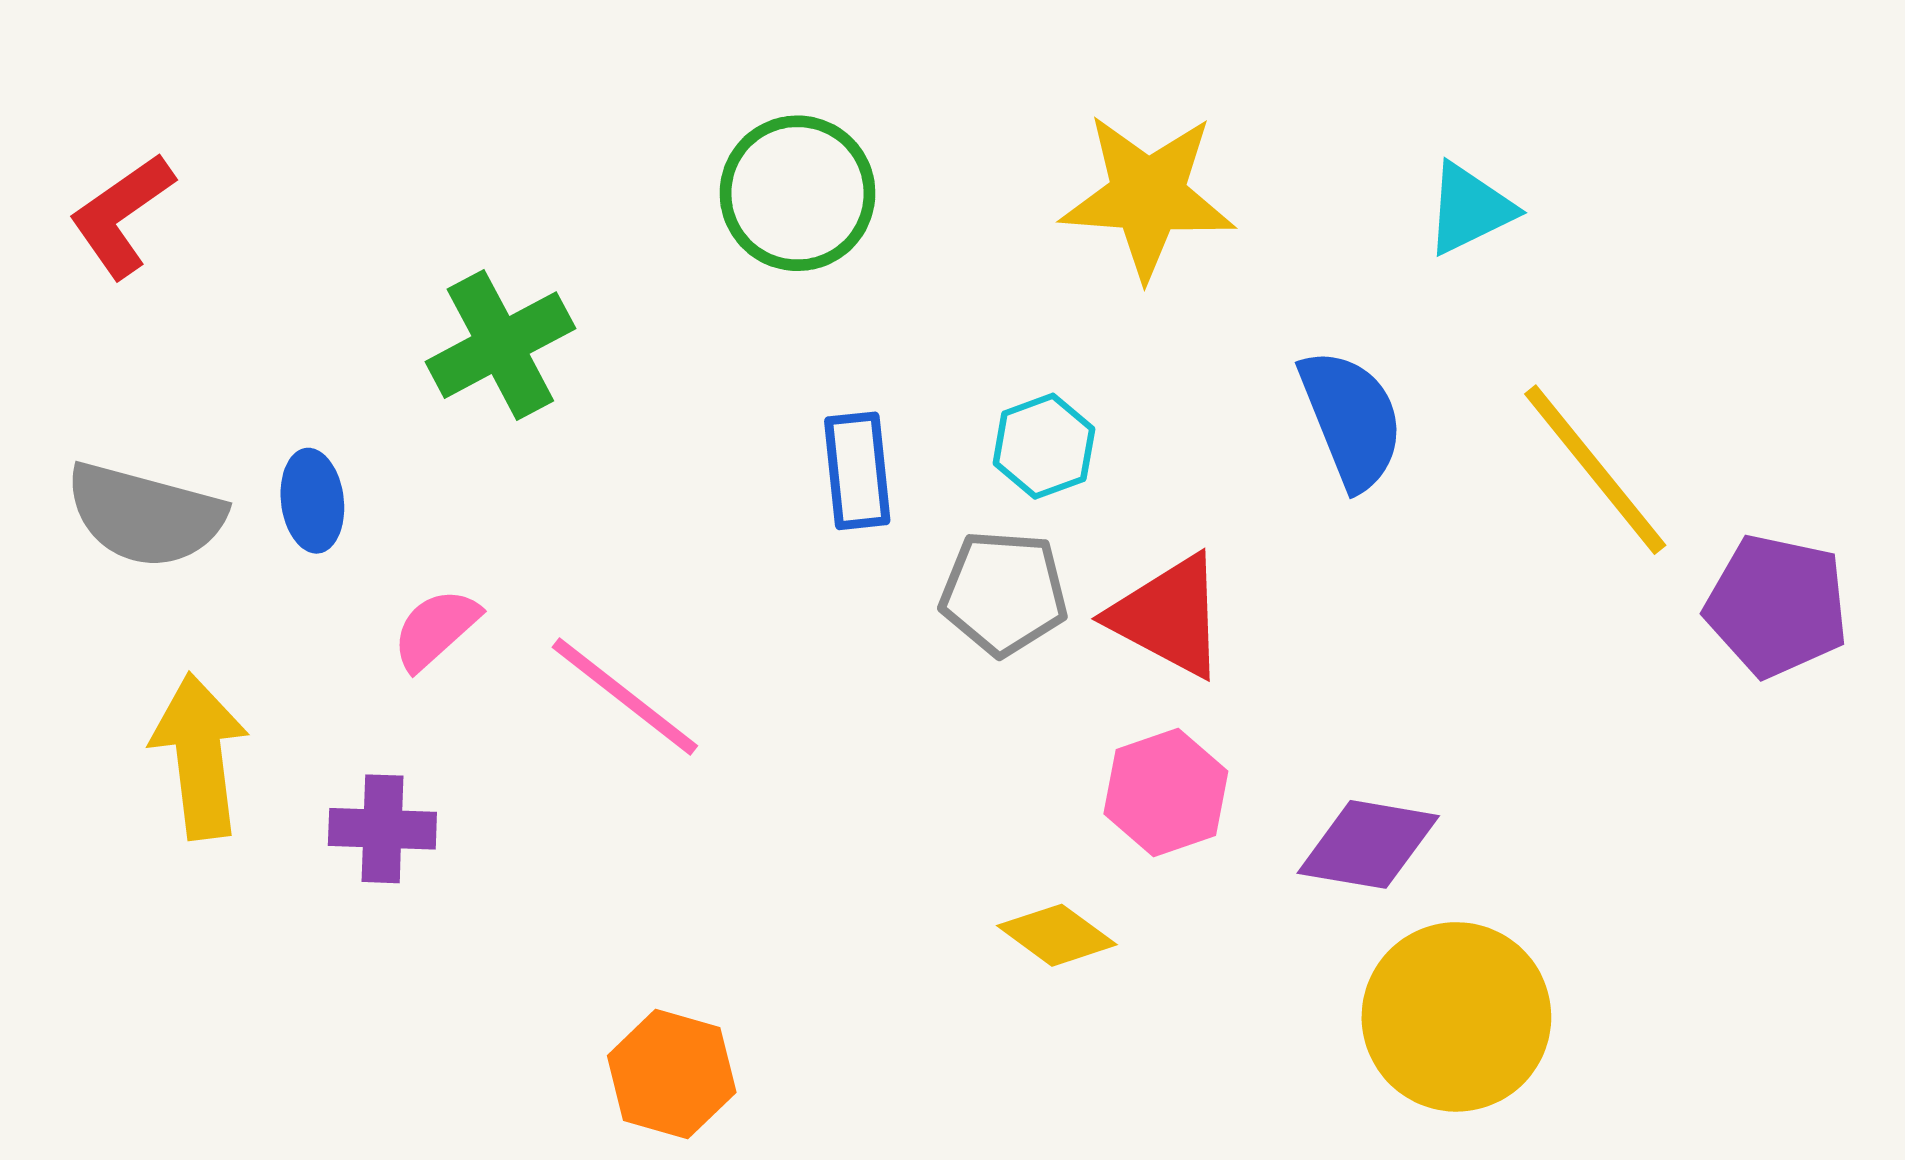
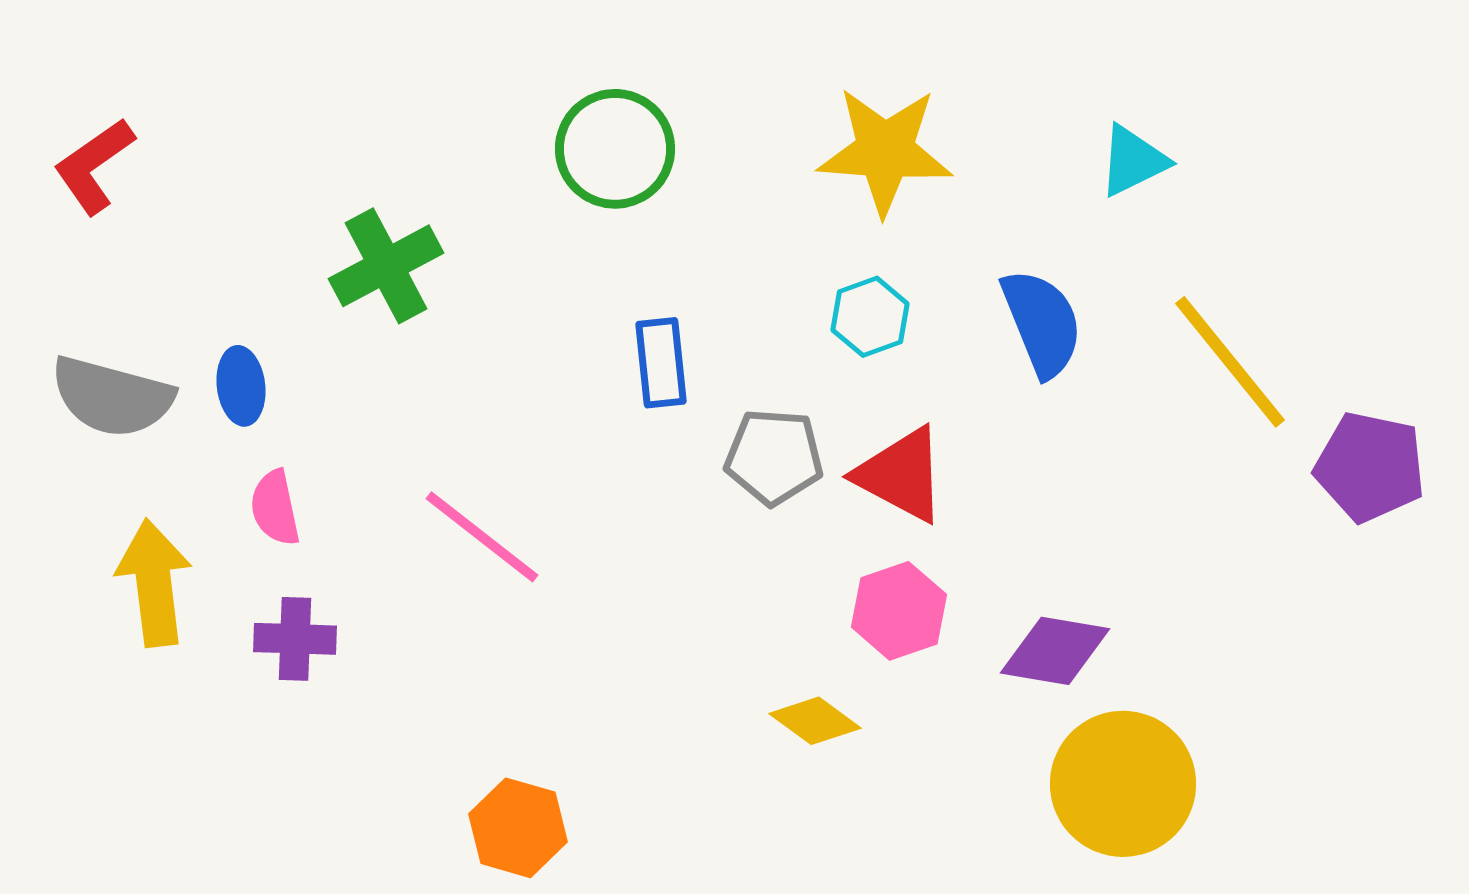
cyan hexagon: (1044, 446) -> (870, 317), moved
pink semicircle: (436, 629) -> (275, 508), moved, turned -60

